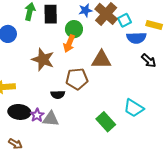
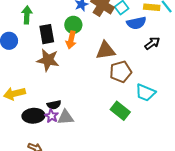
black rectangle: (51, 14) -> (47, 34), moved
black arrow: (149, 61) -> (152, 43), turned -70
brown pentagon: (77, 79) -> (121, 72), moved
black semicircle: (58, 95) -> (54, 105), moved

